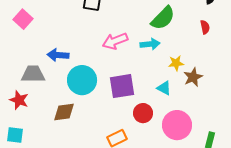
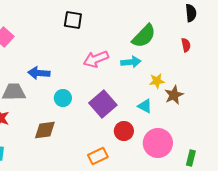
cyan circle: (82, 80) -> (63, 98), size x0.6
purple square: (122, 86) -> (103, 104), turned -32

